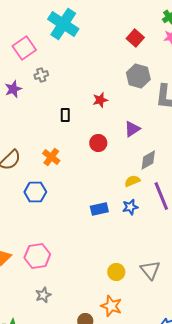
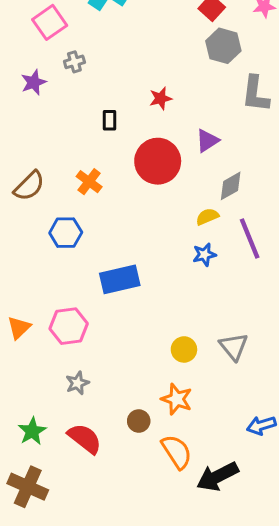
gray hexagon: (138, 76) -> (223, 46), moved
red circle: (98, 143) -> (158, 161), size x1.8
blue rectangle: (99, 209) -> (120, 279), moved, size x1.5

